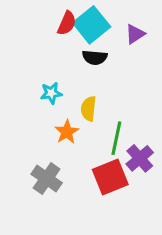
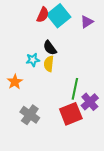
black semicircle: (95, 57) -> (50, 48), moved, turned 49
yellow semicircle: (88, 109) -> (49, 64), moved
orange star: (67, 132) -> (15, 82), moved

